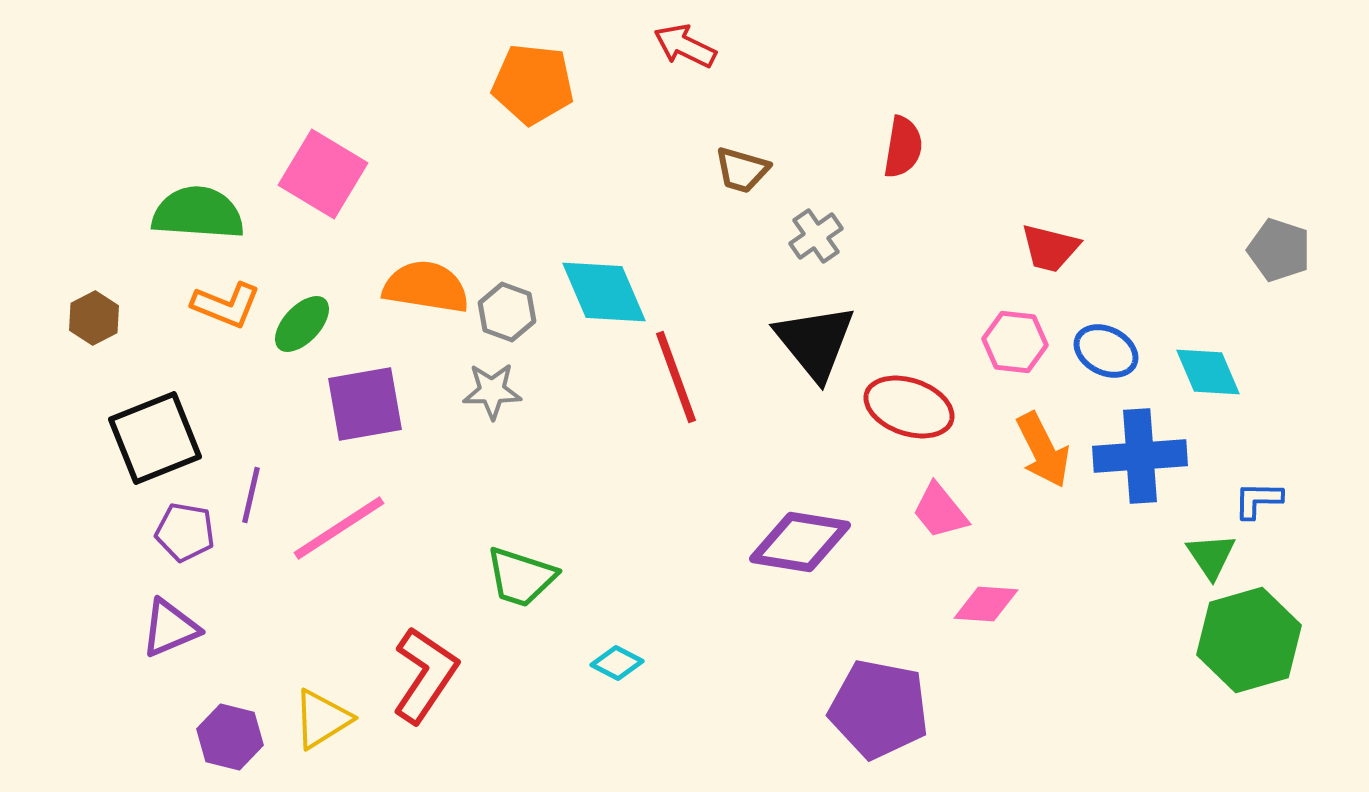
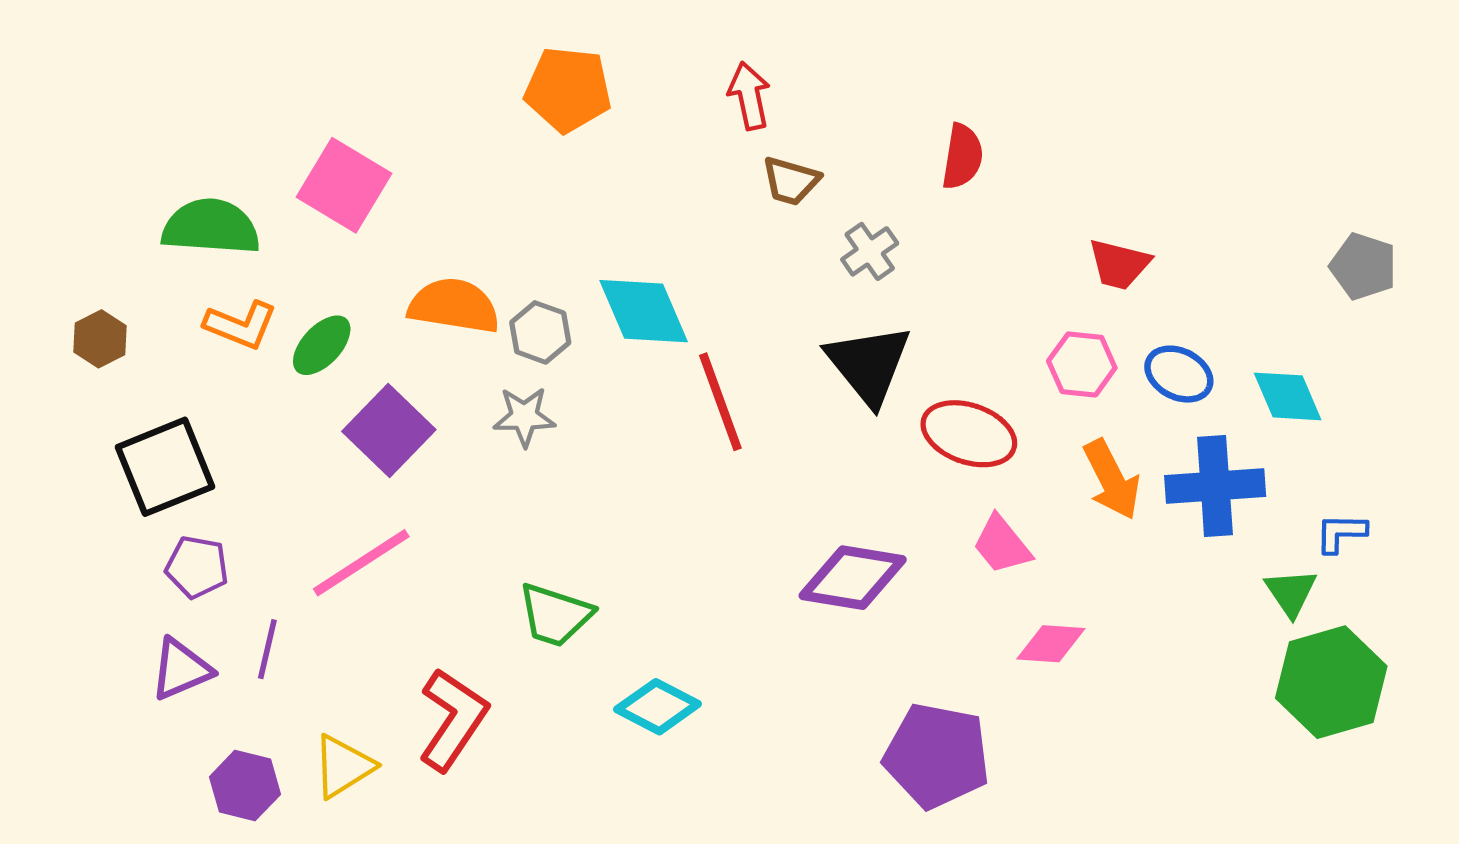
red arrow: (685, 46) -> (749, 96), moved, turned 52
purple square: (365, 404) -> (389, 431), turned -36
purple line: (251, 495) -> (267, 649), moved
cyan diamond: (617, 663) -> (658, 707), size x1.5

